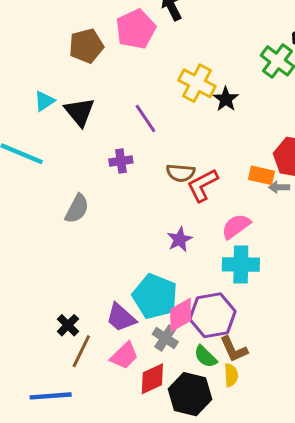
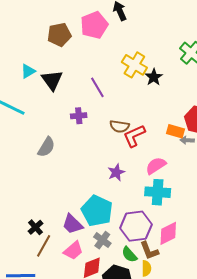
pink diamond: (181, 315) -> (168, 233), moved

